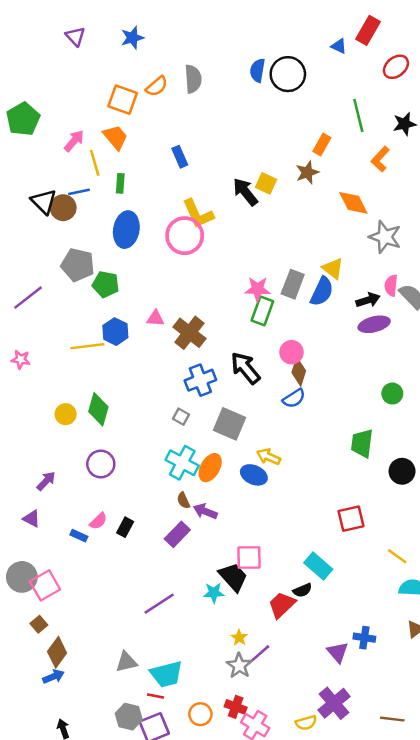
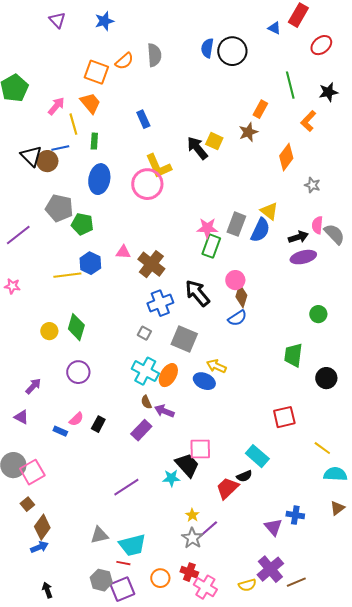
orange diamond: (353, 203) -> (286, 157), turned 64
gray star: (385, 237) -> (312, 185), size x0.6
brown line: (392, 719) -> (296, 582), moved, turned -30

